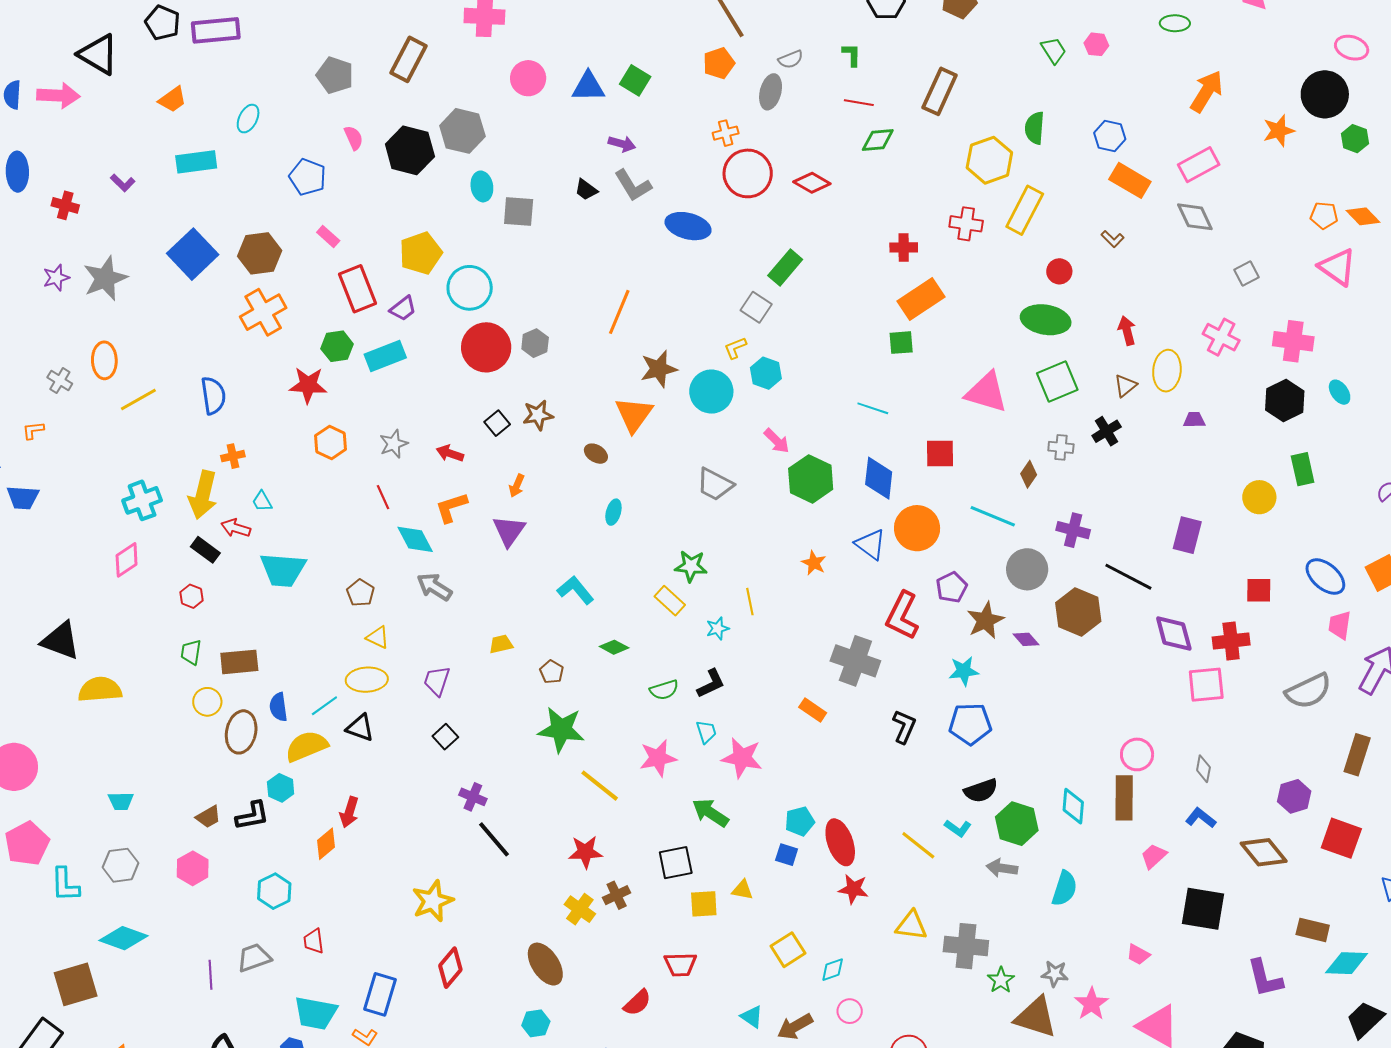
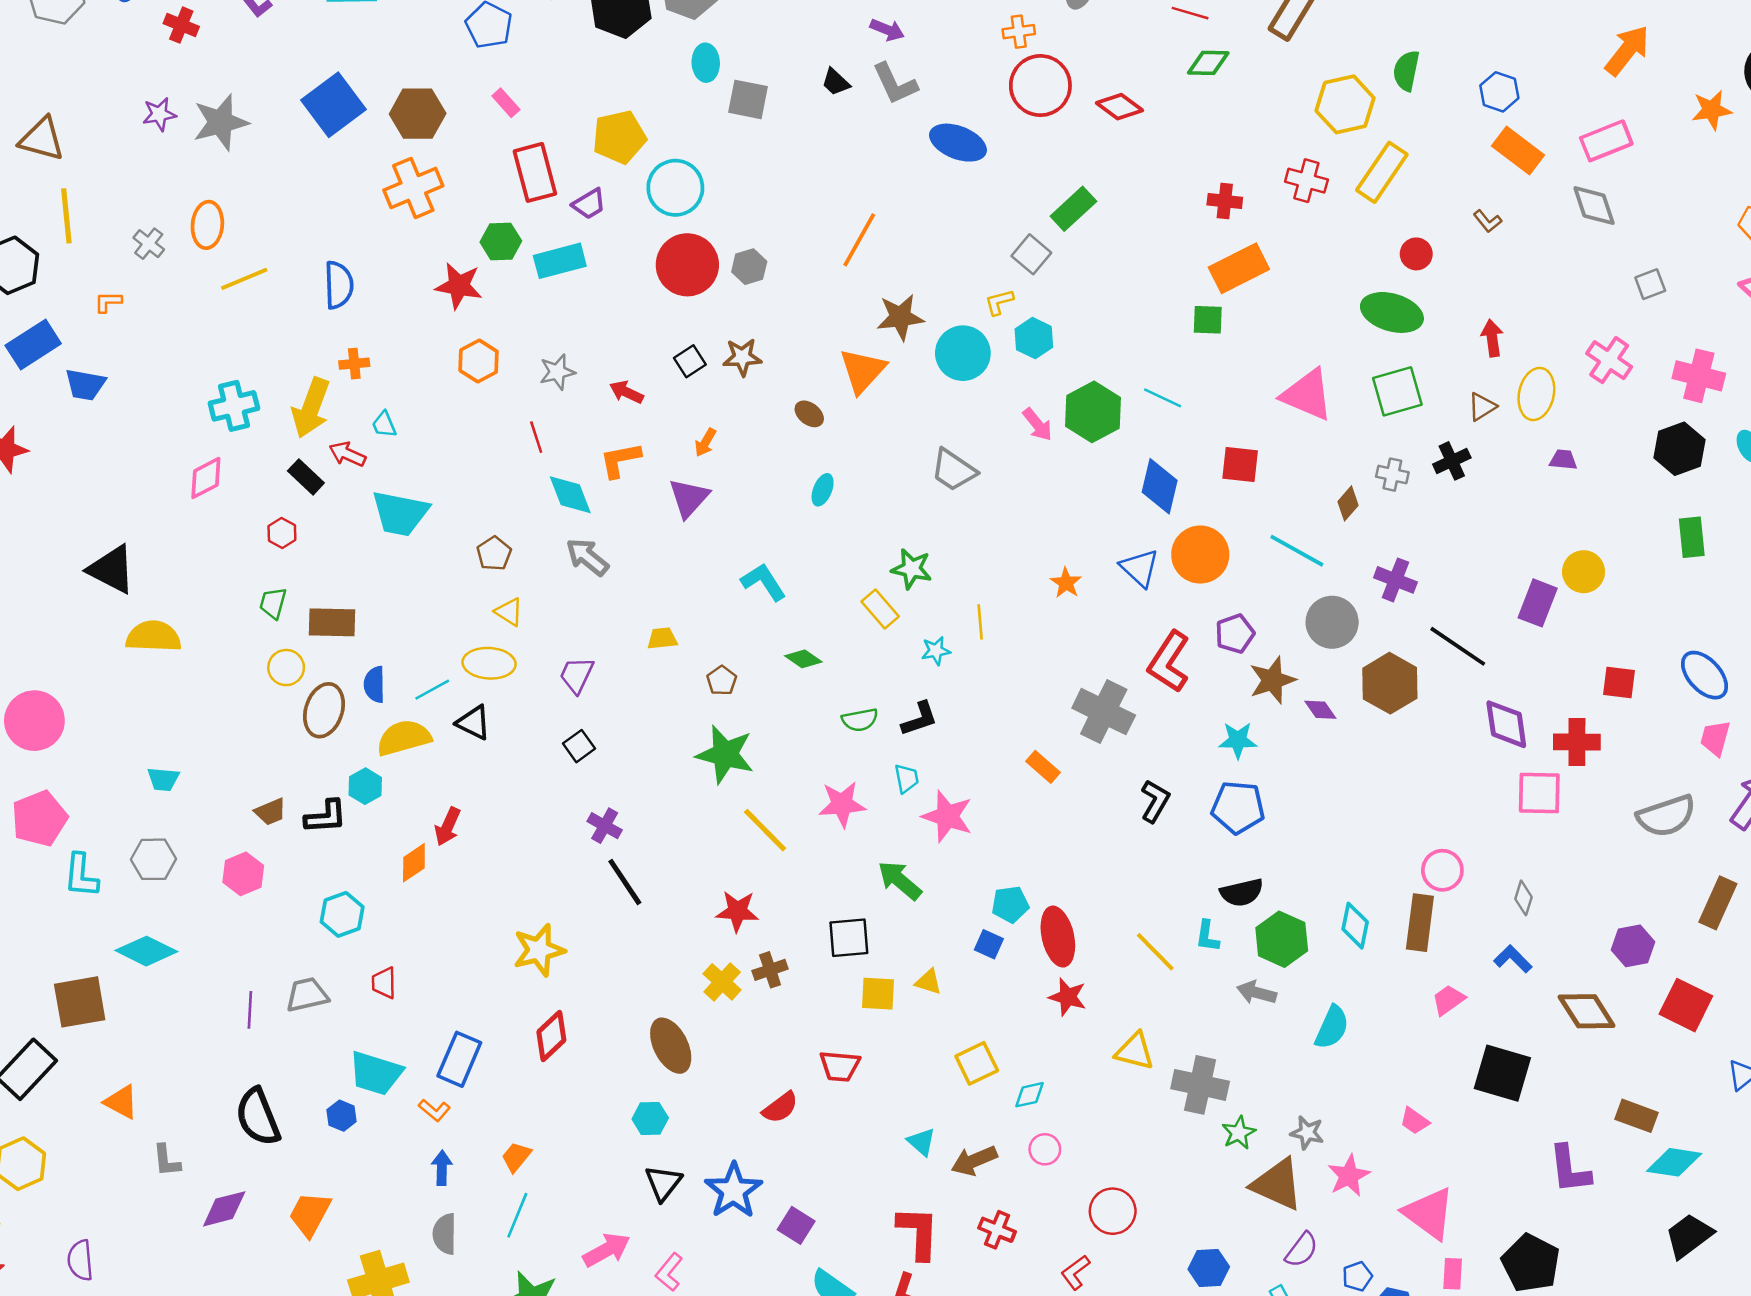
green hexagon: (811, 479) -> (1093, 412), moved
yellow circle: (1259, 497) -> (1584, 572), moved
cyan L-shape: (958, 828) -> (1207, 936), turned 56

